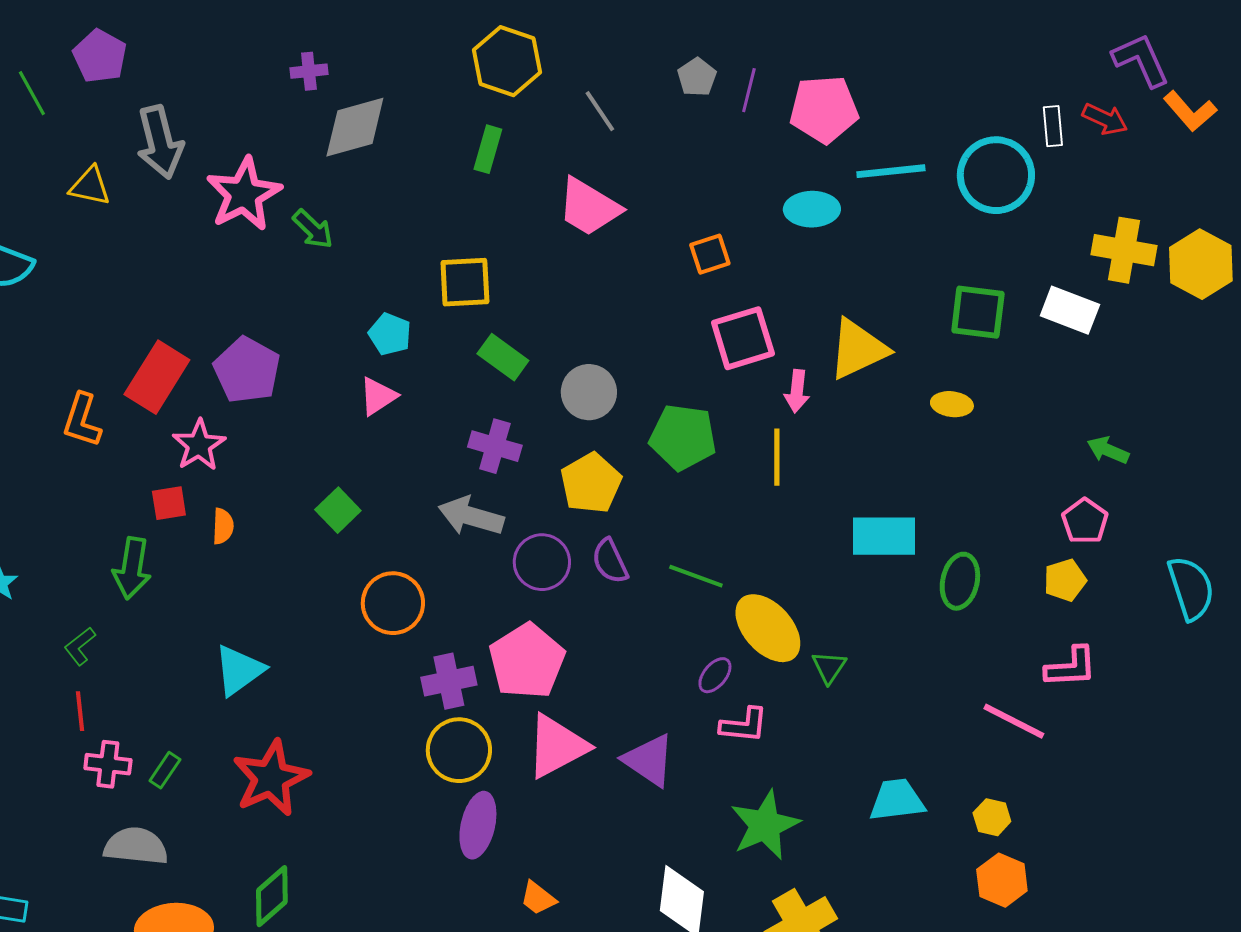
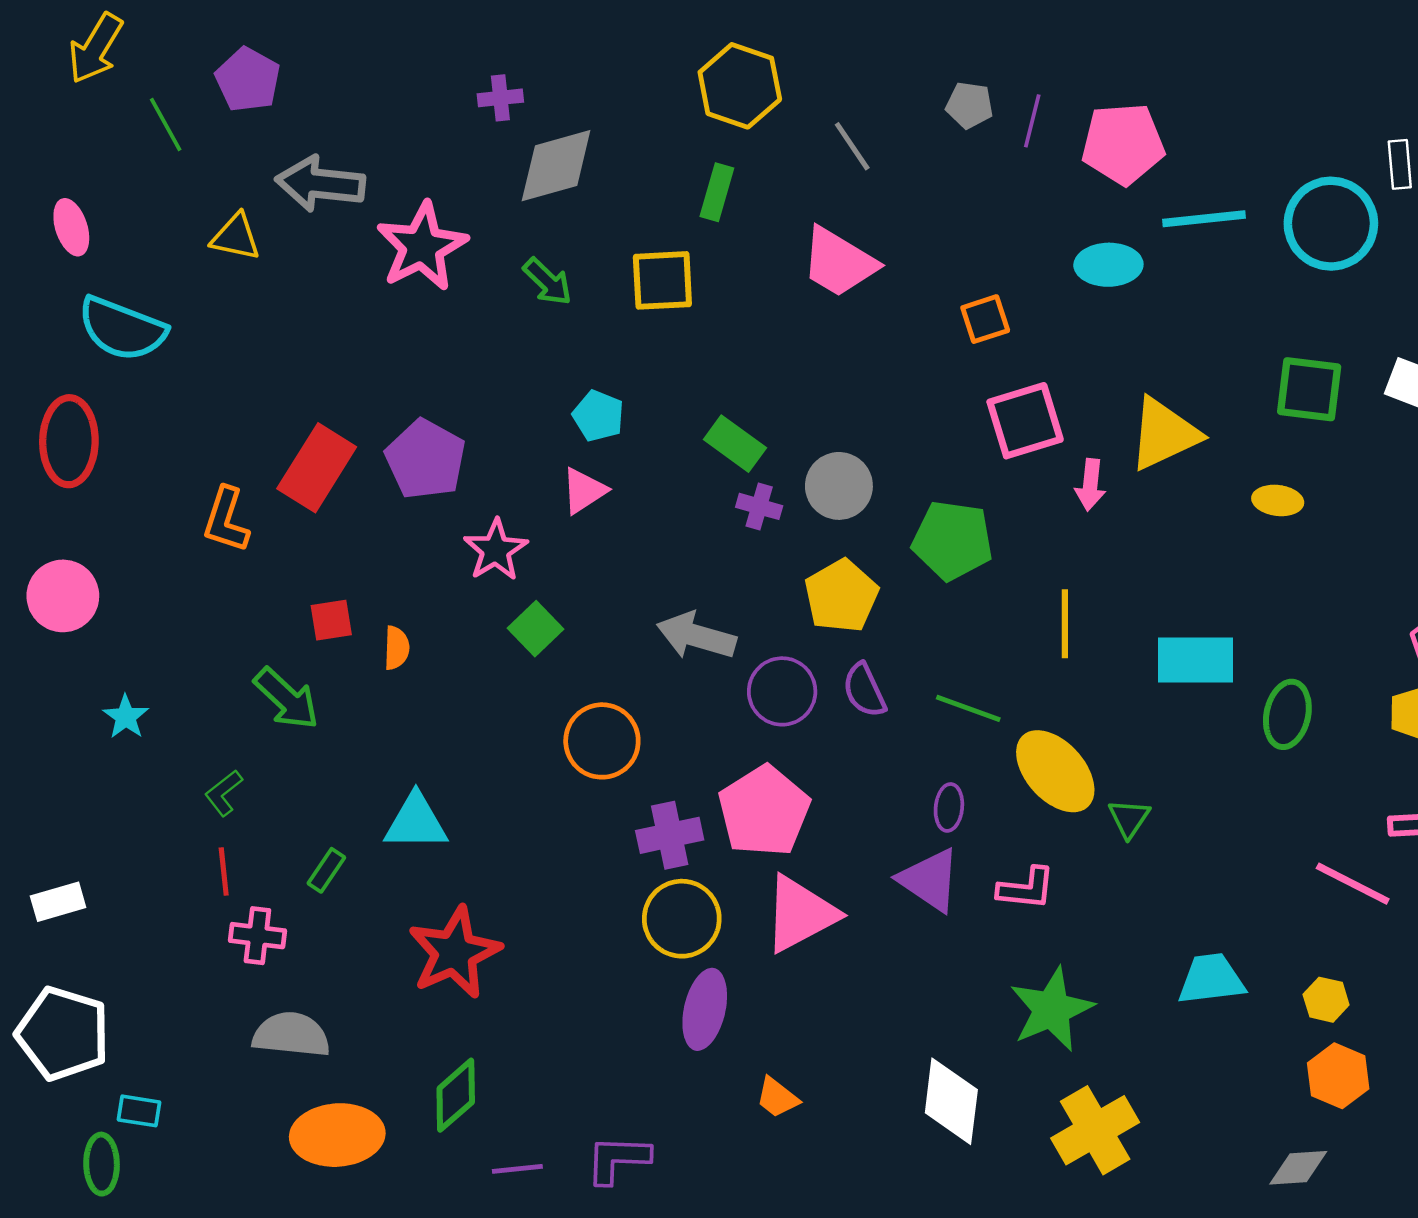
gray pentagon: (697, 77) -> (969, 105), turned -30
gray arrow: (160, 142) -> (320, 184), turned 110
green arrow: (313, 229) -> (548, 282), moved
yellow square: (465, 282) -> (662, 280), moved
pink star: (199, 445) -> (496, 550), moved
purple cross: (495, 446) -> (759, 506), moved, size x0.7
yellow line: (777, 457) -> (1065, 624), moved
green arrow: (132, 568) -> (286, 699), turned -56
cyan triangle: (239, 670) -> (416, 822), turned 36
purple ellipse: (715, 675) -> (949, 807), moved, turned -33
purple triangle: (649, 760) -> (930, 880), moved
green rectangle: (165, 770) -> (326, 870), moved

